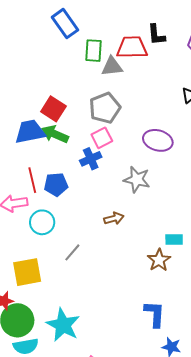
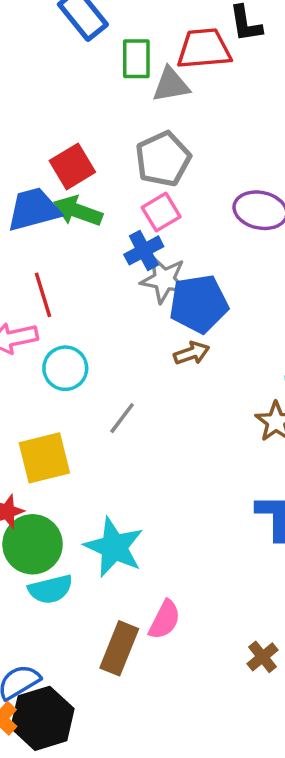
red square: (53, 109) -> (72, 166), turned 30
gray star: (137, 180) -> (164, 280), moved
blue pentagon: (56, 185) -> (199, 304), moved, size x1.4

